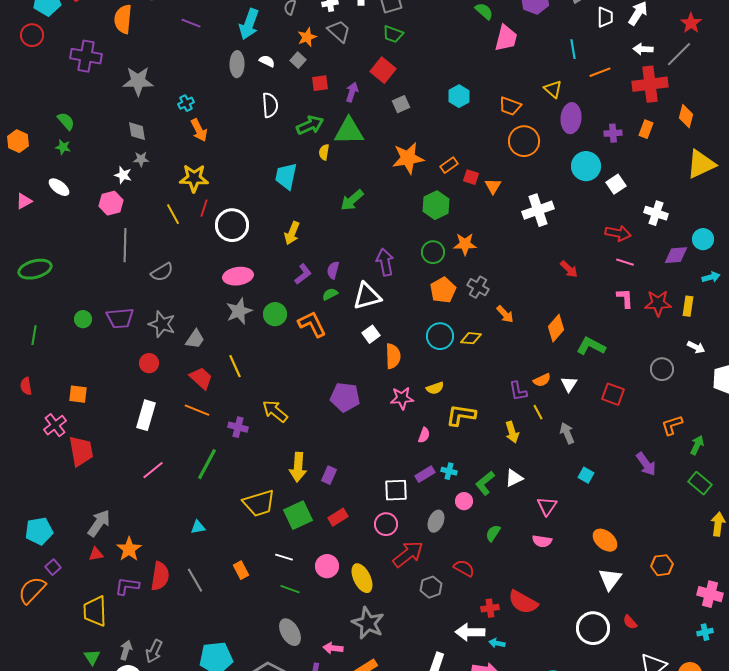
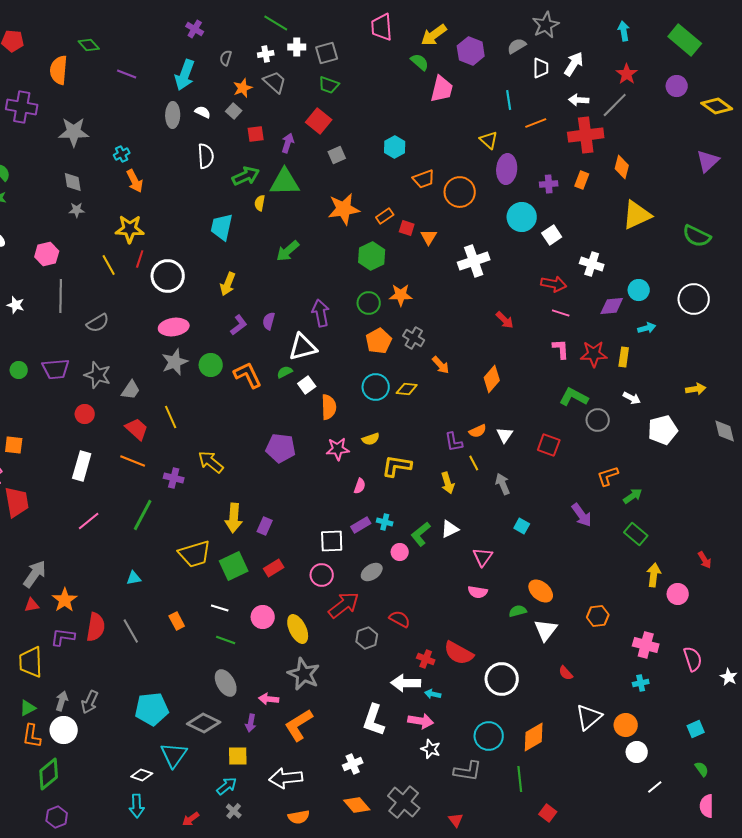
orange trapezoid: (510, 106) -> (424, 179), moved, turned -40
white star: (123, 175) -> (16, 305), moved
green semicircle: (330, 294) -> (285, 372), moved
green L-shape: (591, 346) -> (574, 397), moved
green arrow: (697, 445) -> (633, 496), turned 30
gray ellipse: (436, 521) -> (372, 572), turned 35
green semicircle: (493, 533) -> (518, 611), moved, turned 42
red cross: (490, 608) -> (426, 659), turned 30
white circle: (593, 628) -> (502, 679), moved
green triangle: (92, 657) -> (28, 708), turned 36

